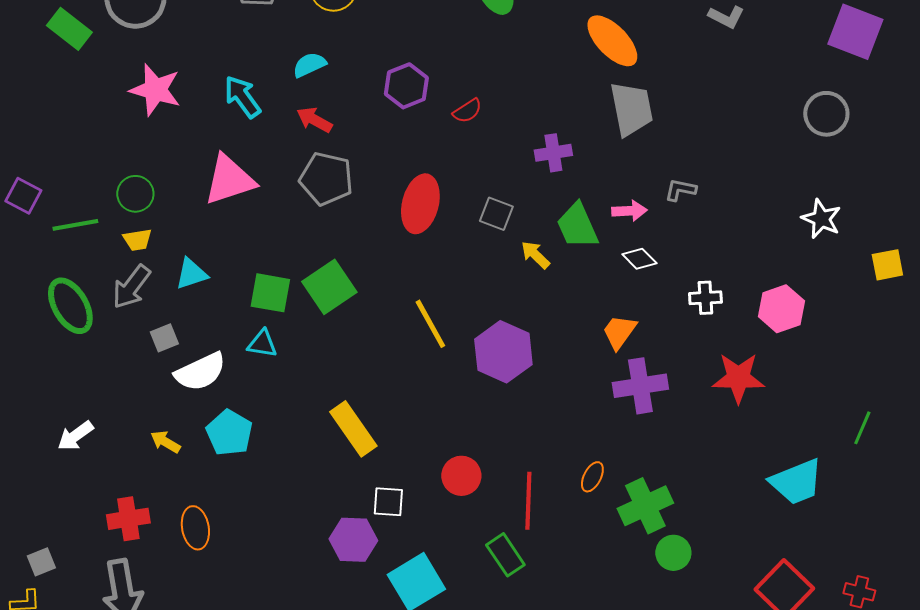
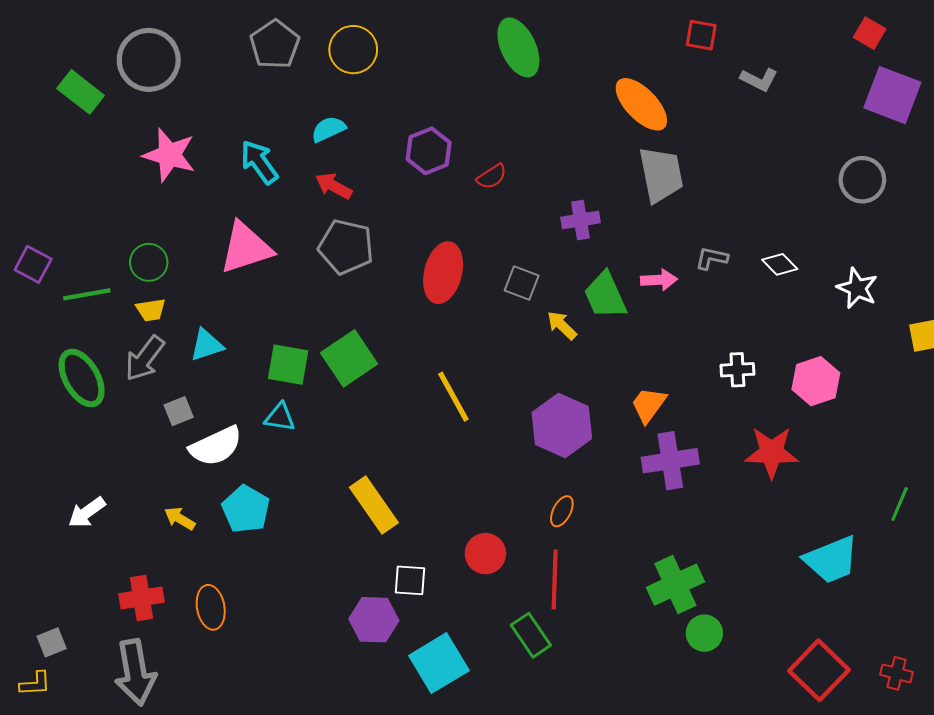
white diamond: (639, 259) -> (780, 264), moved
purple hexagon: (503, 352) -> (562, 426), moved
orange ellipse: (592, 477) -> (562, 511), moved

